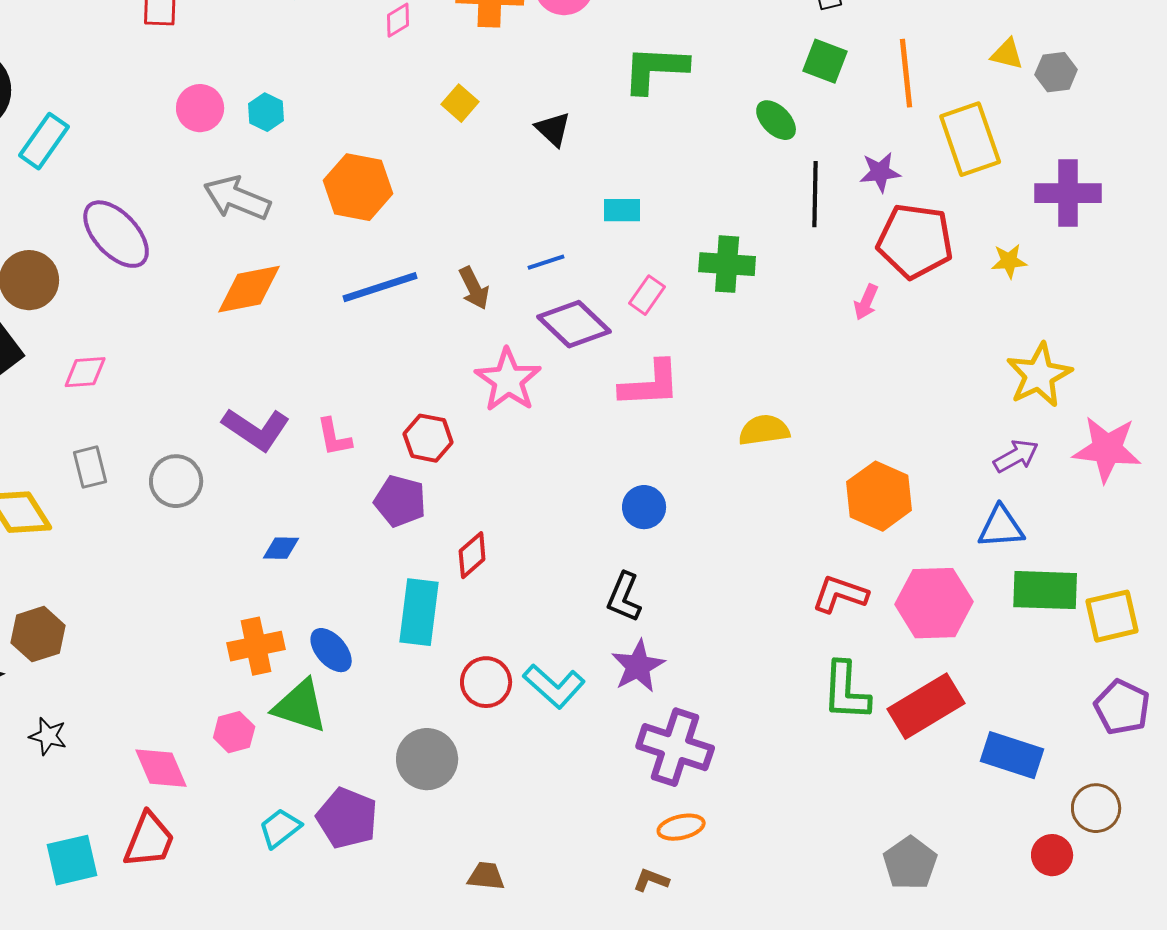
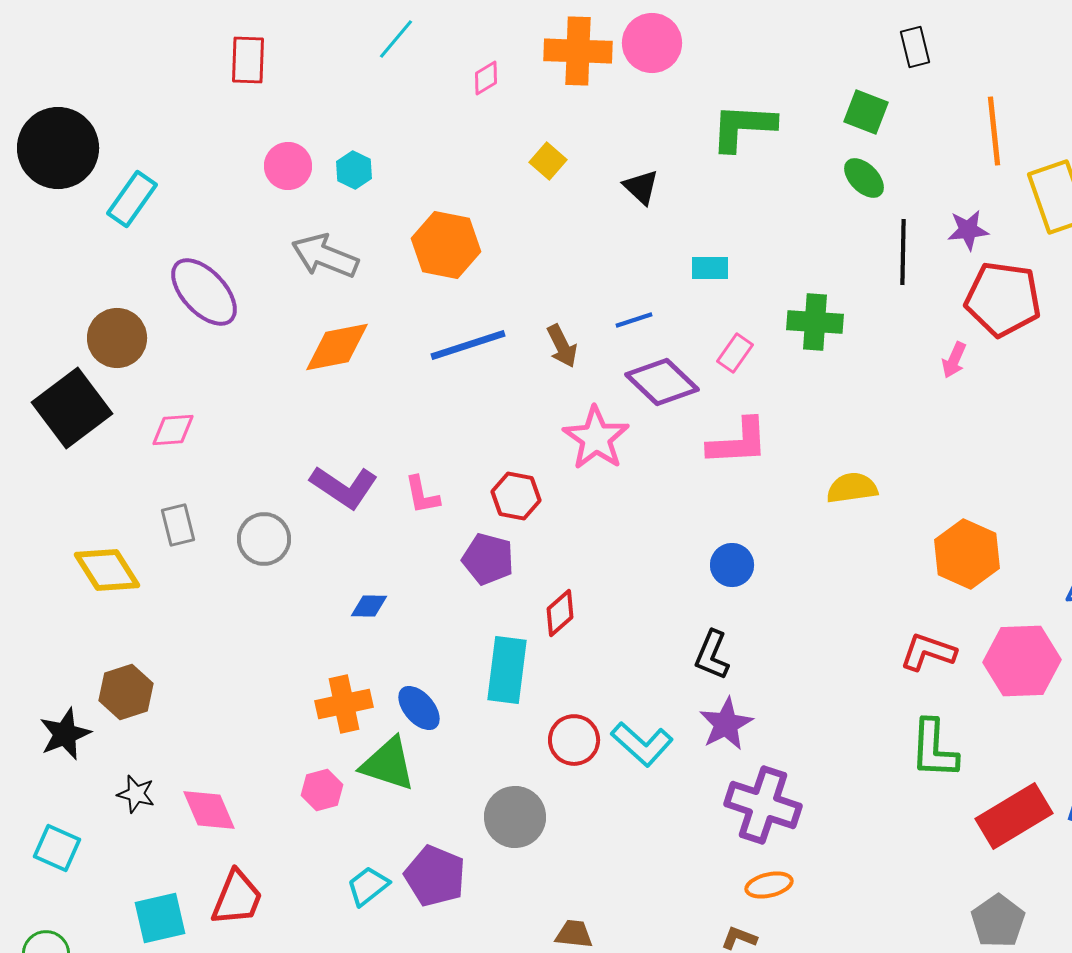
green square: (825, 61) -> (866, 112), moved
red rectangle: (926, 706) -> (1014, 816), moved
pink diamond: (161, 768) -> (209, 810), moved

